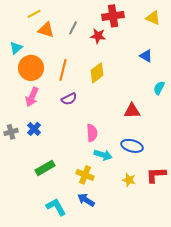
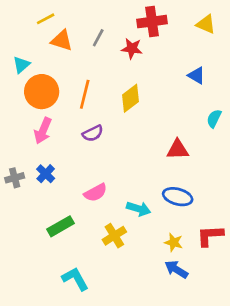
pink semicircle: (92, 133) -> (95, 193), moved, turned 66
yellow cross: (85, 175) -> (114, 236), turned 36
blue arrow: (86, 200) -> (176, 269), moved

